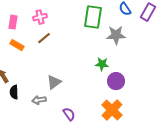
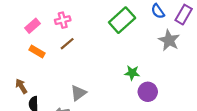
green rectangle: (93, 17) -> (122, 20), turned 40
pink rectangle: (13, 22) -> (32, 26), turned 40
gray star: (116, 35) -> (169, 40), moved, turned 30

